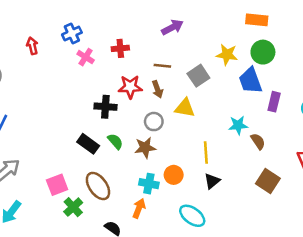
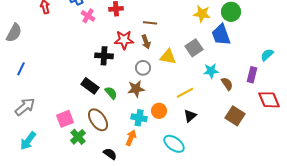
gray square: (198, 76) -> (194, 48), moved
purple rectangle: (274, 102) -> (252, 75), moved
green semicircle: (115, 141) -> (111, 93), moved
yellow line: (206, 153) -> (185, 93), turned 66

